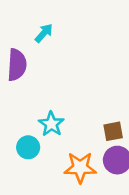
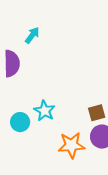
cyan circle: (28, 147) -> (20, 122), moved

